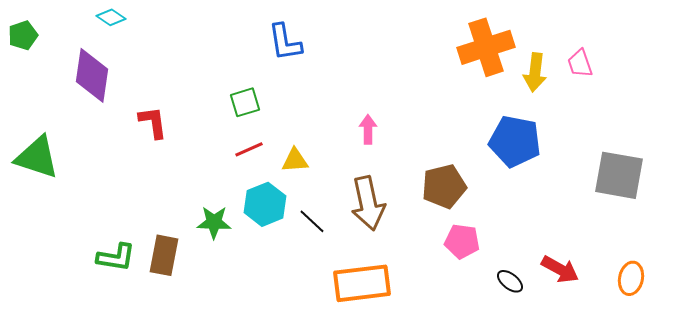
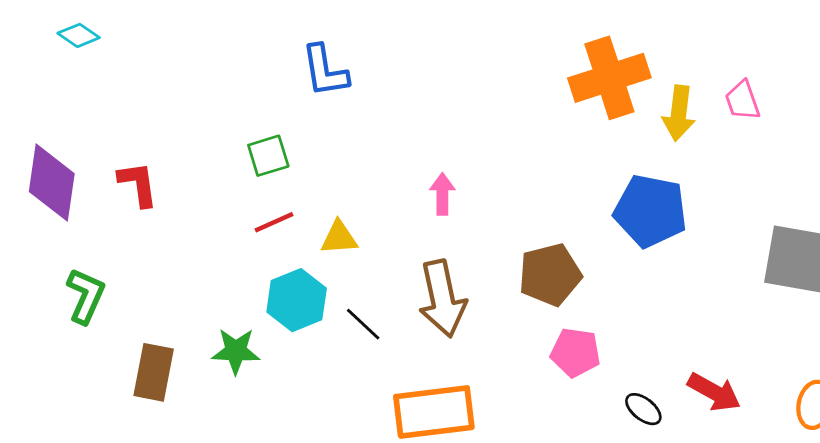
purple diamond: (92, 75) -> (52, 183), moved
green star: (214, 222) -> (236, 351), moved
green L-shape: (116, 257) -> (86, 296), moved, turned -75

